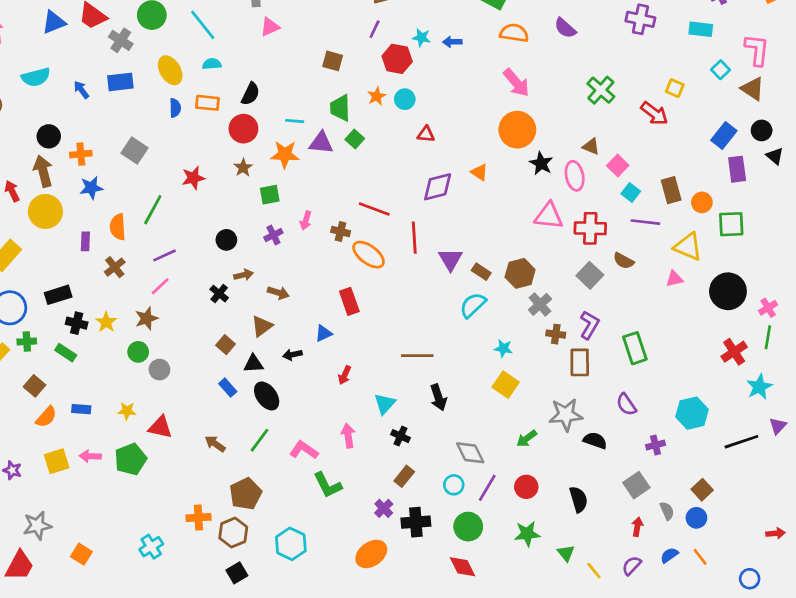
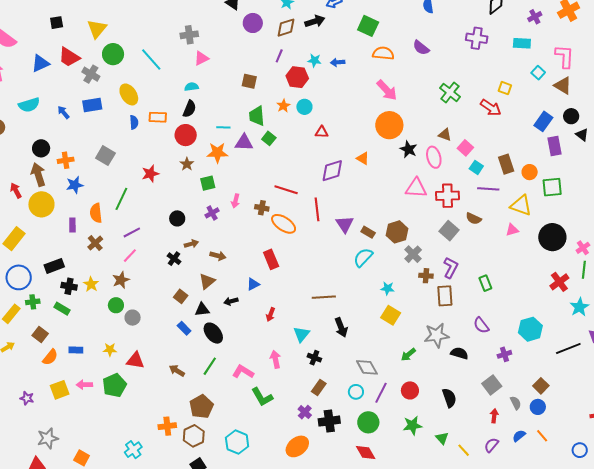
cyan semicircle: (212, 64) -> (192, 87), moved
green rectangle: (635, 348) -> (485, 283), size x0.7

